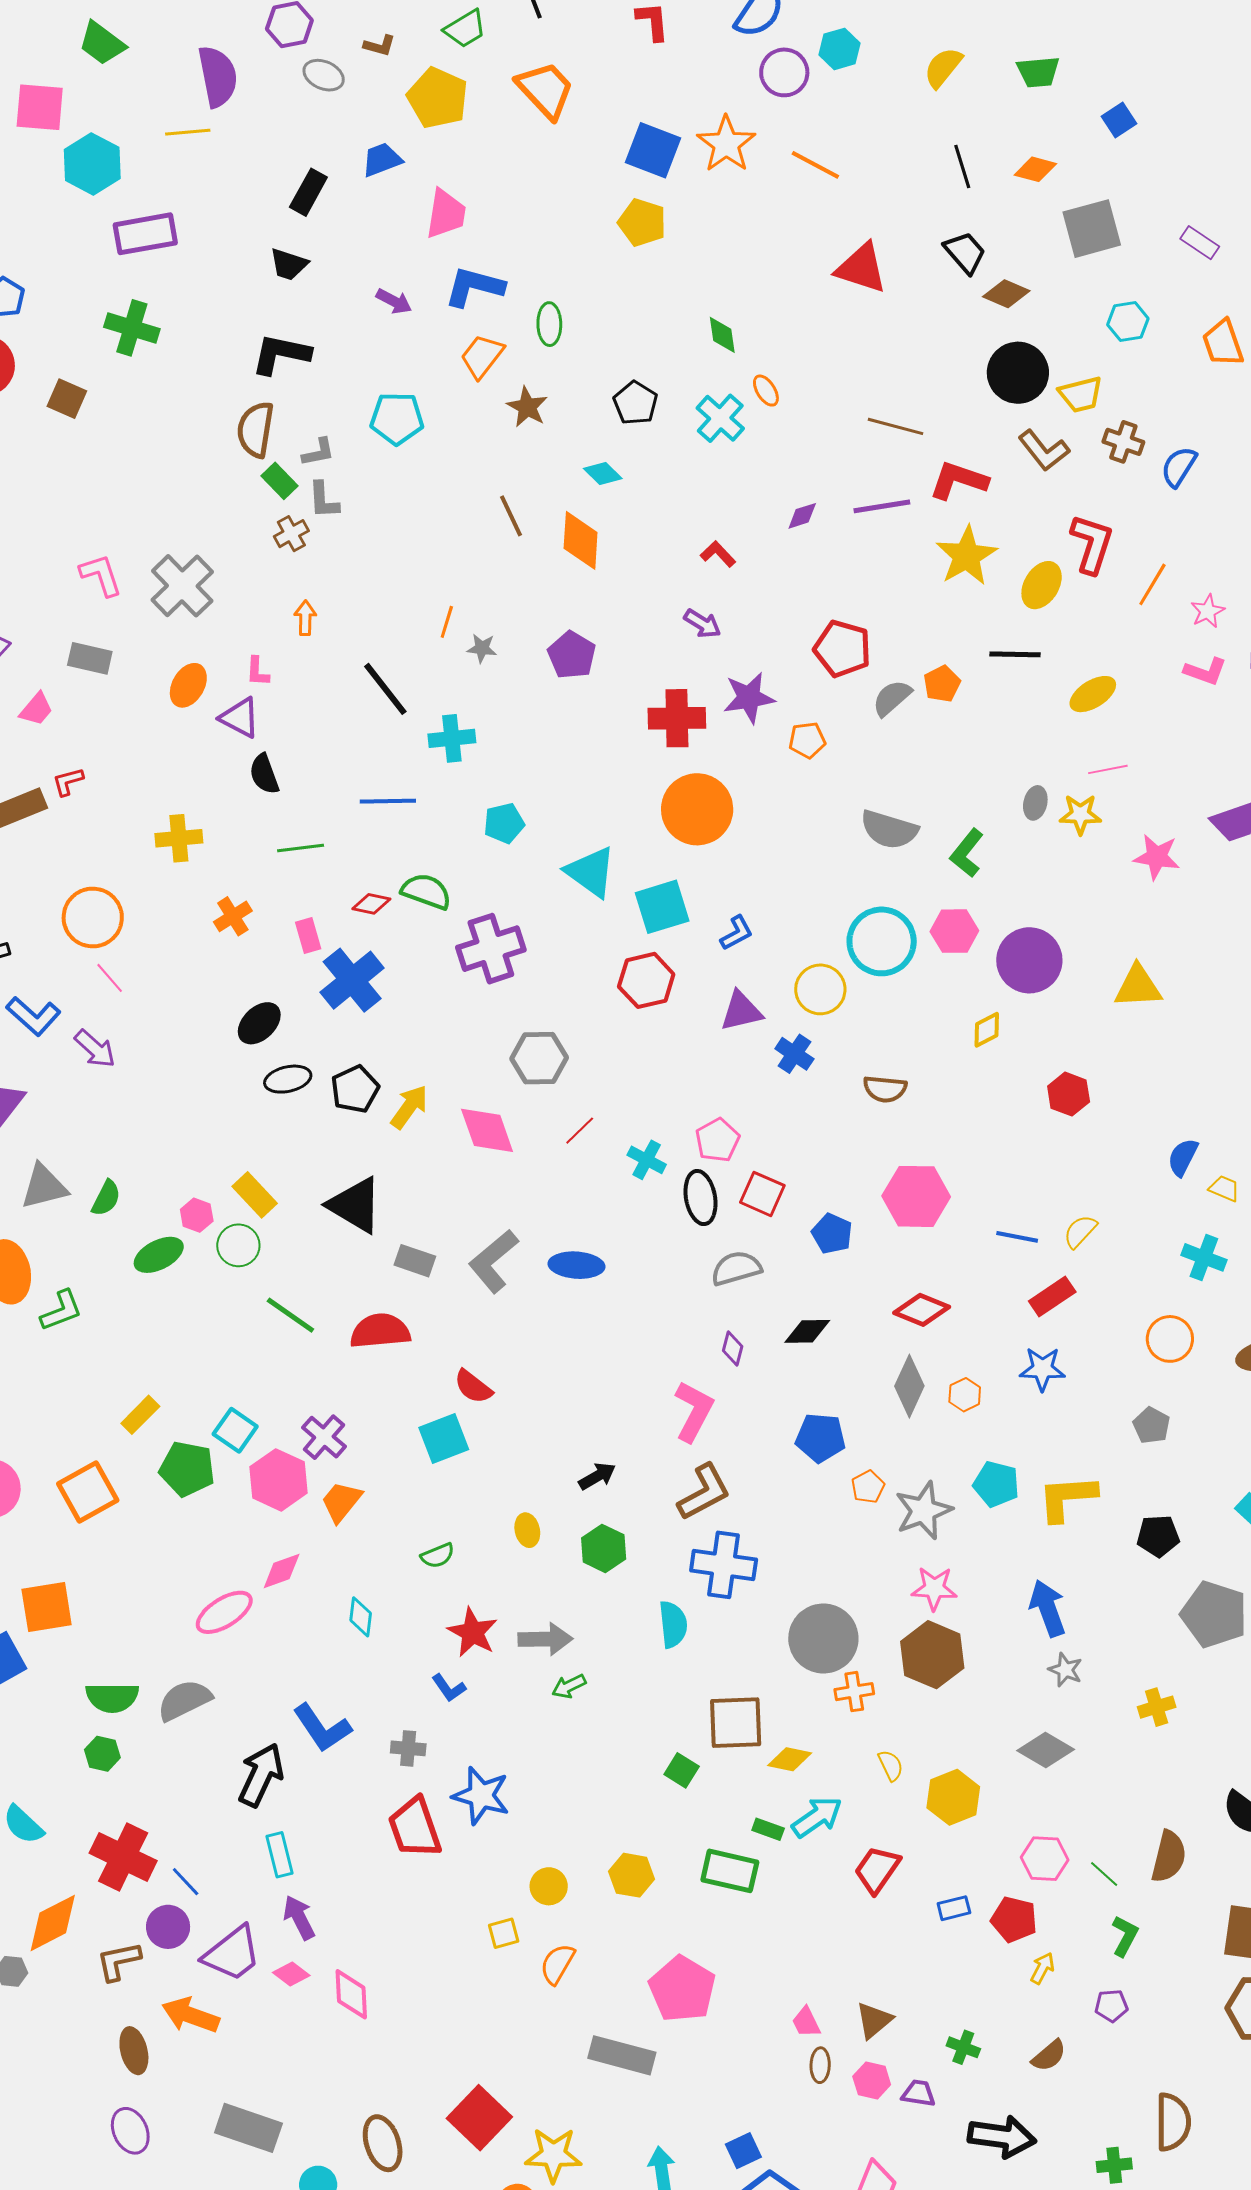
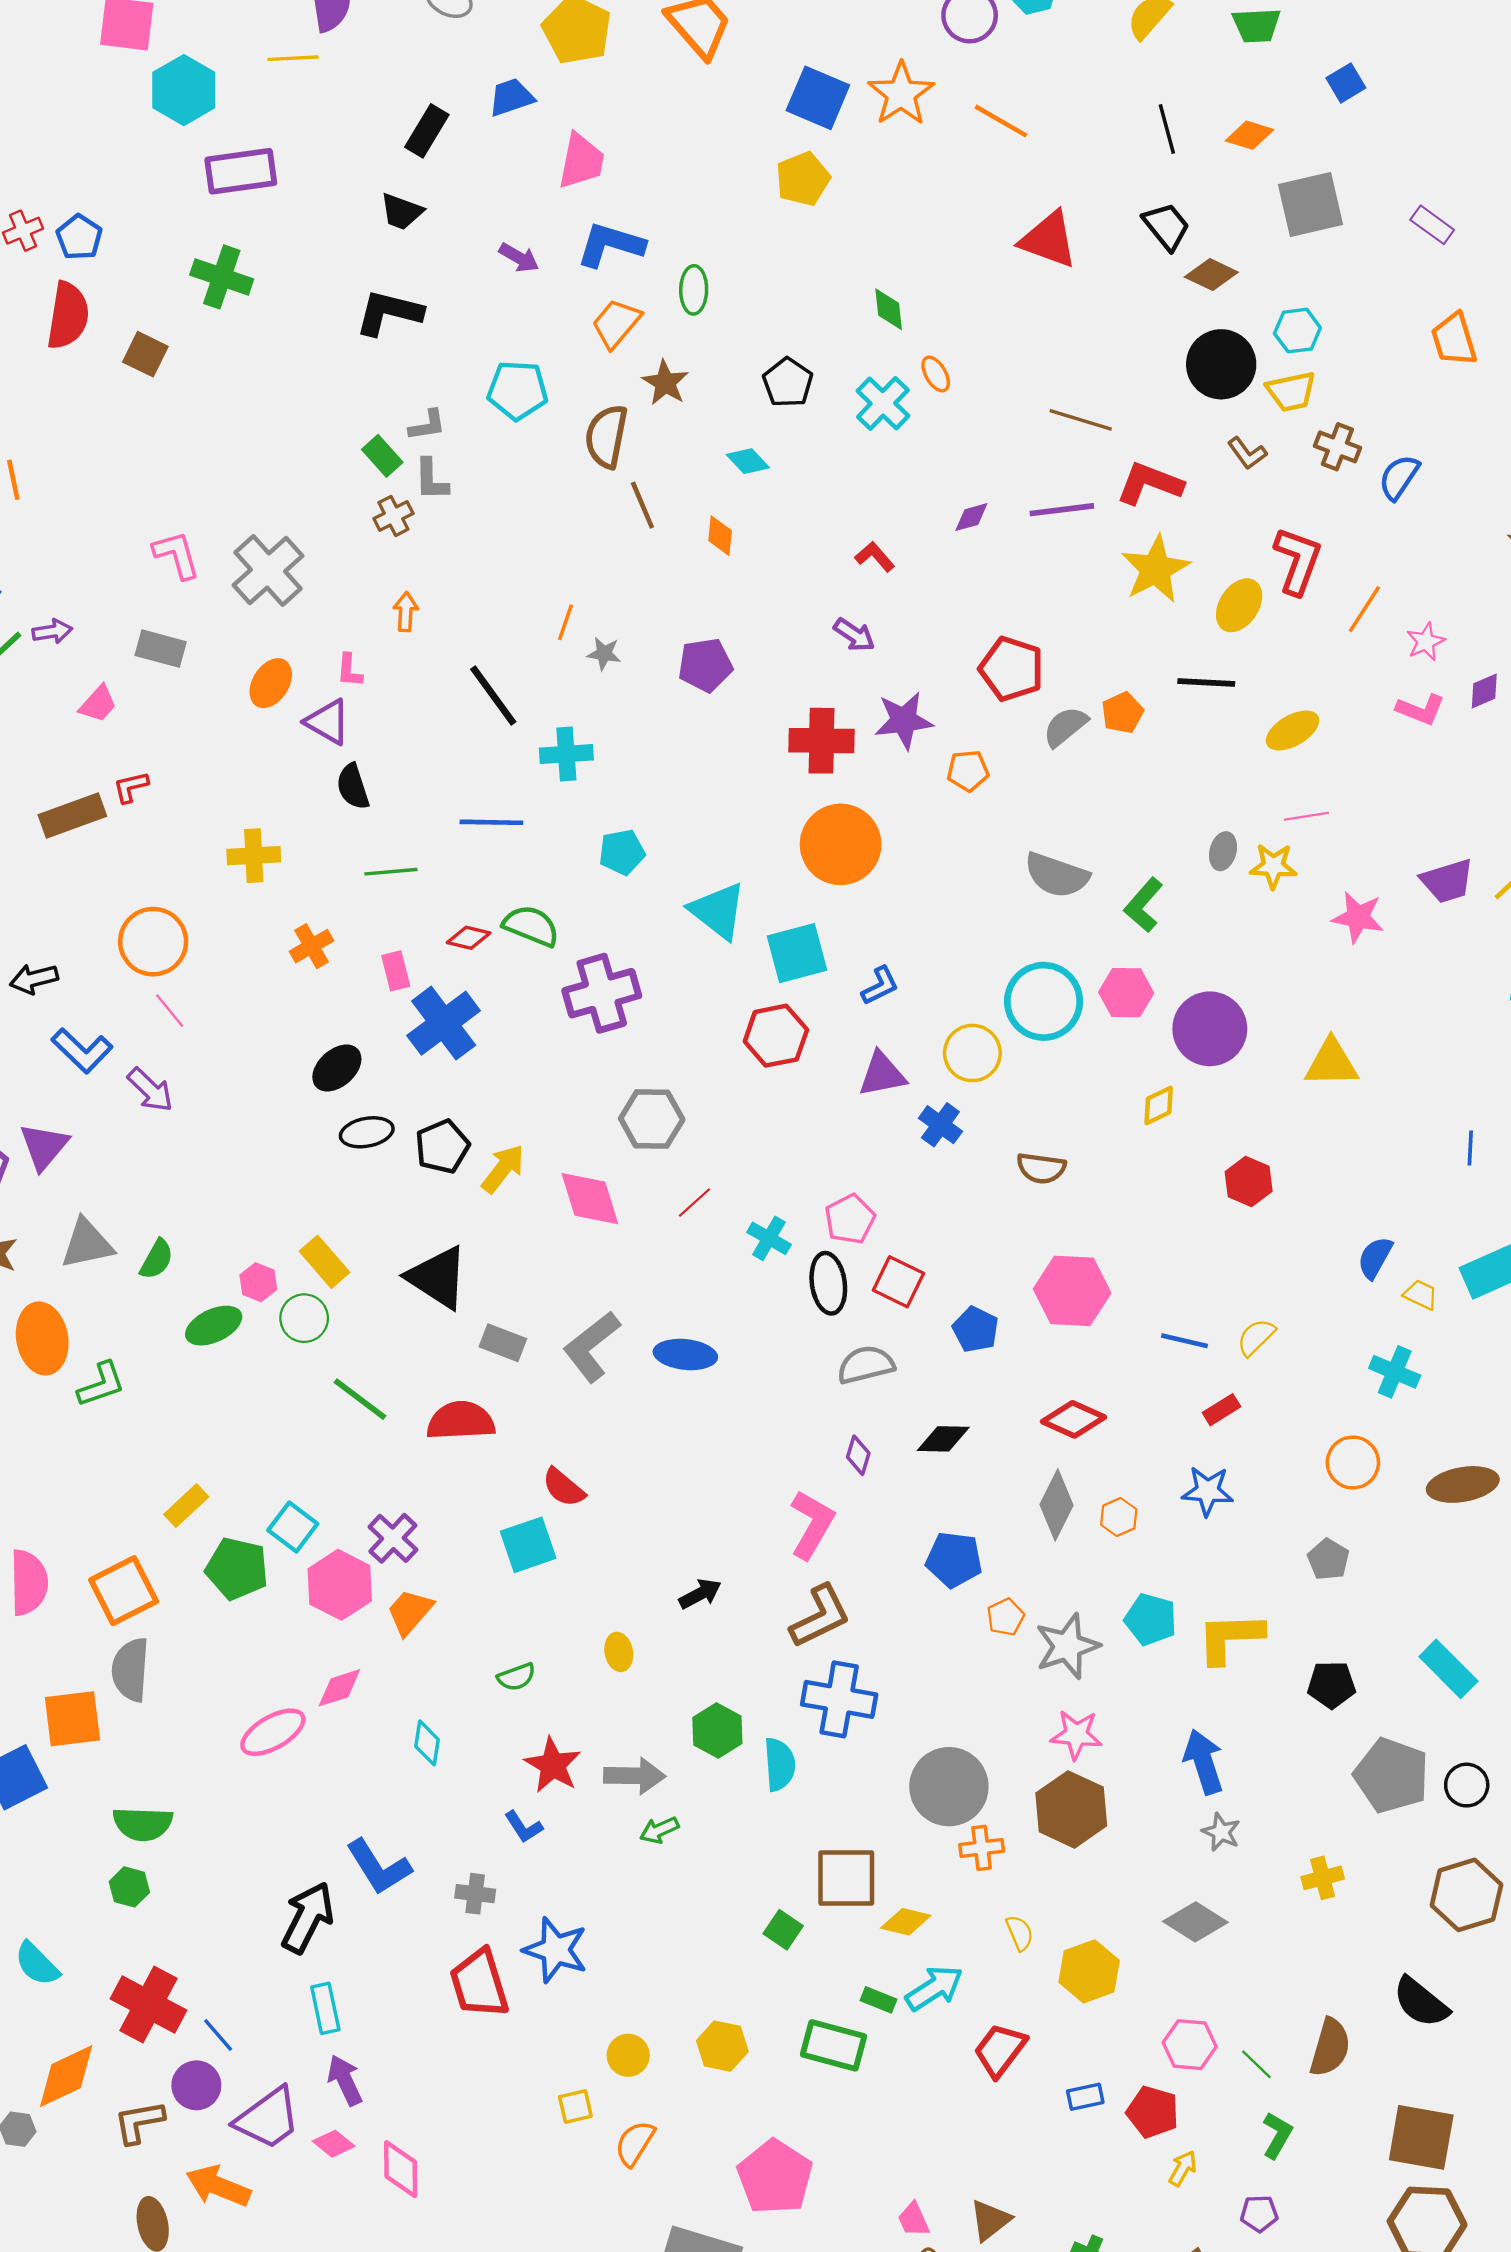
yellow pentagon: (642, 222) -> (803, 179), turned 30
cyan hexagon: (1128, 322) -> (1297, 331), moved
brown semicircle: (256, 430) -> (606, 436), moved
brown L-shape: (1044, 450) -> (1247, 453), size x0.7
orange diamond: (581, 540) -> (720, 536), size x0.6
purple pentagon: (572, 655) -> (705, 665), turned 30
red rectangle: (1052, 1297) -> (1222, 1410), size x0.7
green hexagon: (604, 1548) -> (717, 1731), moved
gray semicircle: (184, 1700) -> (131, 1670), moved, turned -62

